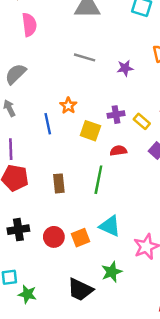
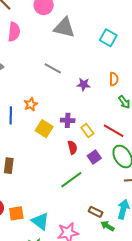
red semicircle: (118, 151) -> (72, 147), moved, turned 72
green line: (98, 180) -> (71, 180), moved, turned 30
cyan triangle: (110, 226) -> (40, 221), moved

